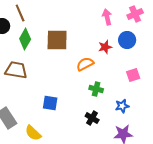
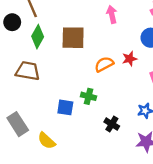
pink arrow: (107, 17) -> (112, 14), moved
red star: (105, 47) -> (130, 59), moved
green cross: (96, 89) -> (89, 96), moved

